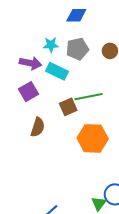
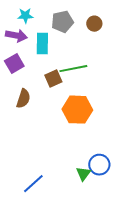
cyan star: (51, 45) -> (25, 16), moved
cyan rectangle: (57, 71) -> (42, 44), turned 65

